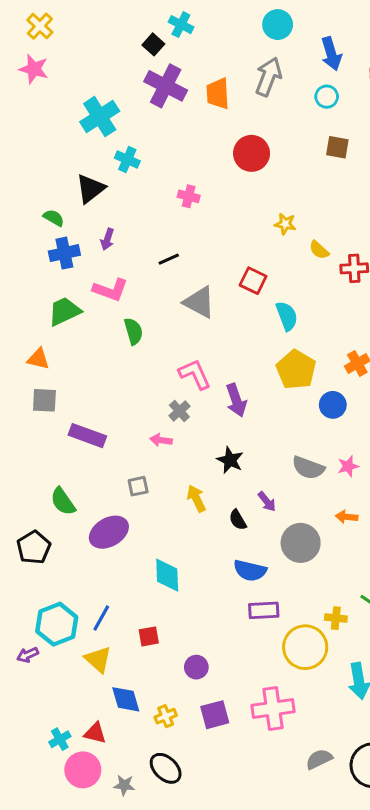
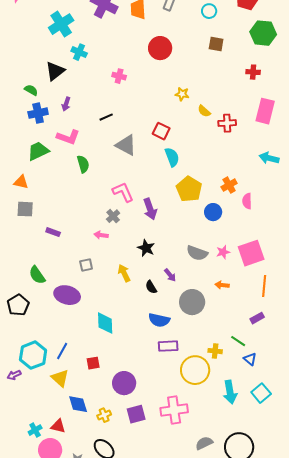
cyan semicircle: (287, 316) -> (172, 157), moved
purple rectangle: (87, 436) -> (53, 232), size x0.6
purple ellipse: (109, 532) -> (67, 295), turned 45
purple circle: (196, 667) -> (124, 383), size x1.5

